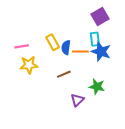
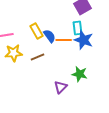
blue semicircle: (66, 47) -> (50, 36), turned 136
brown line: (64, 74) -> (38, 57), moved

